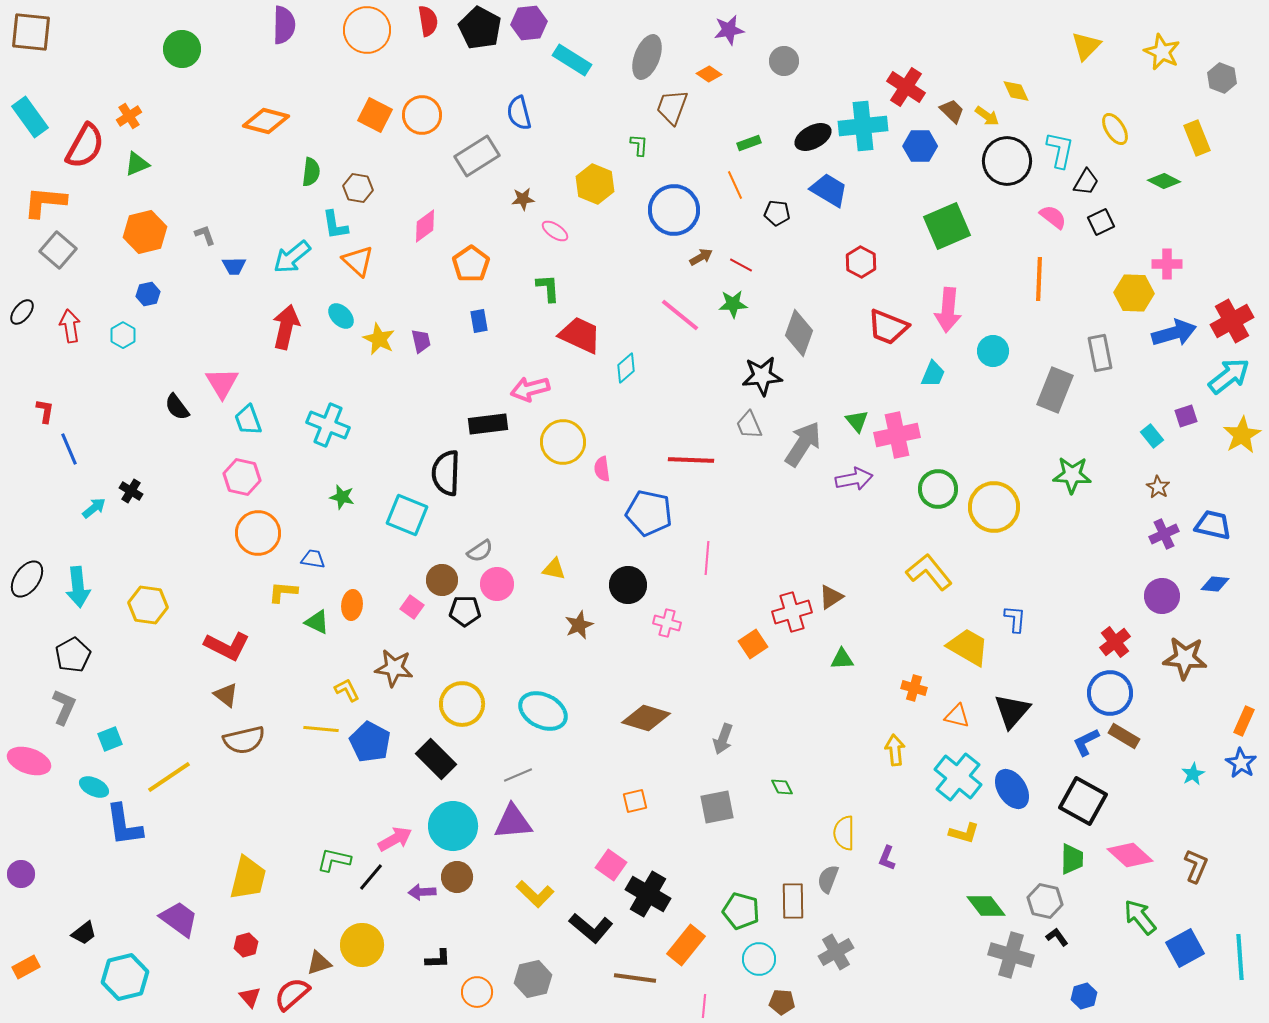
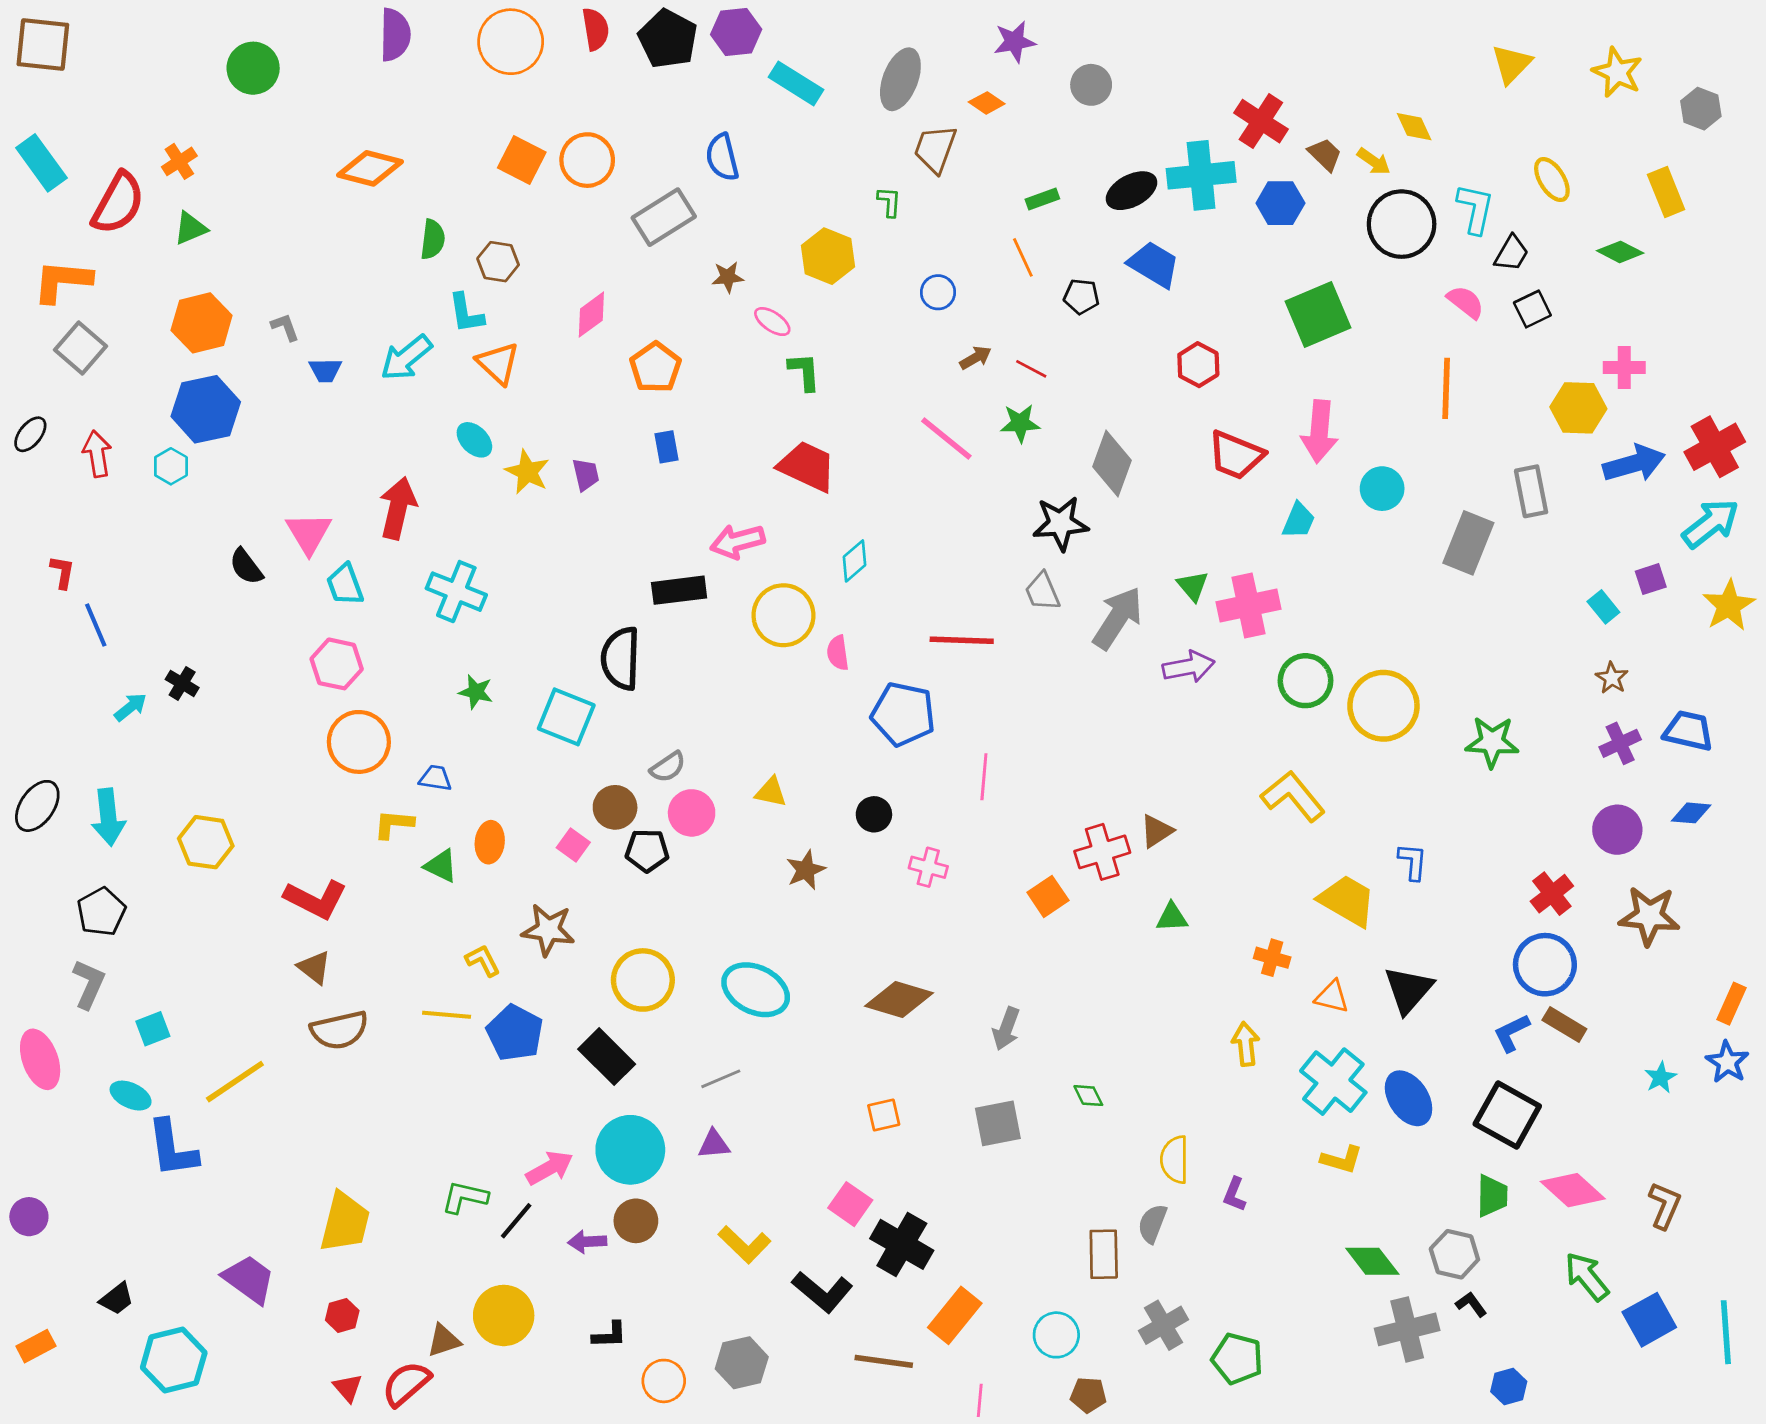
blue circle: (674, 210) -> (938, 292), size x0.5
green L-shape: (548, 288) -> (804, 372), moved
blue hexagon: (148, 294) -> (206, 409), size x2.0
red arrow: (286, 327) -> (398, 508), moved
cyan diamond: (626, 368) -> (854, 561), moved
green star: (1072, 475) -> (1492, 742), moved
black circle: (628, 585) -> (874, 814), size x0.7
pink ellipse: (29, 761) -> (40, 1059), turned 51
purple triangle: (513, 822) -> (714, 1144), size x0.6
green pentagon: (741, 911) -> (1237, 1359), moved
gray cross: (1011, 955) -> (1407, 1329), turned -30

